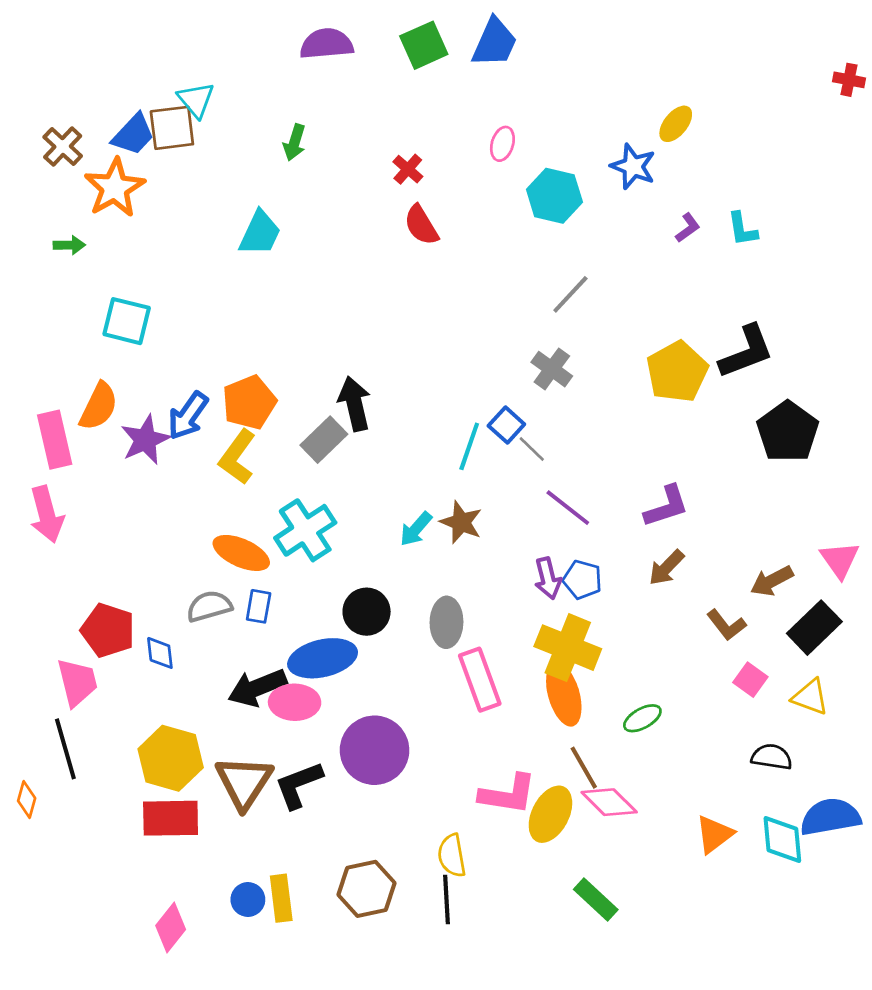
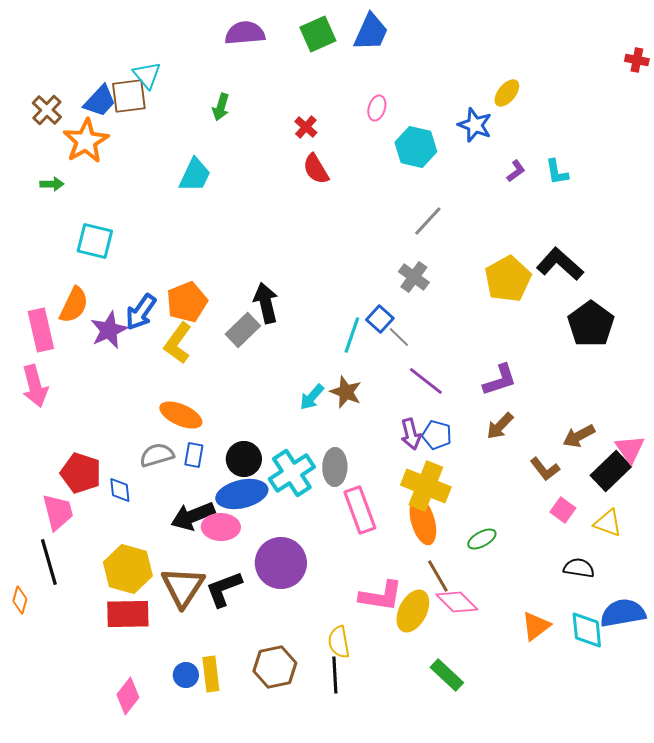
black L-shape: (746, 352) -> (560, 264), turned -117
cyan cross: (305, 530) -> (292, 473), moved
pink triangle: (840, 560) -> (630, 449), moved
black circle: (367, 612) -> (244, 459), moved

